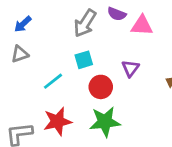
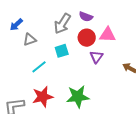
pink triangle: (142, 26) -> (108, 35), moved
gray triangle: (20, 54) -> (30, 40), moved
red circle: (101, 87) -> (87, 38), moved

